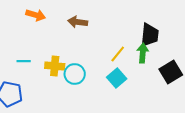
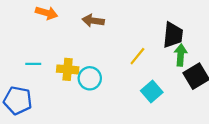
green arrow: (143, 53) -> (181, 55), moved
cyan square: (117, 78) -> (152, 92), moved

